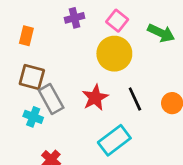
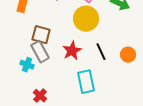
brown square: (32, 77) -> (41, 35), moved
cyan rectangle: (114, 140) -> (86, 82), turned -65

